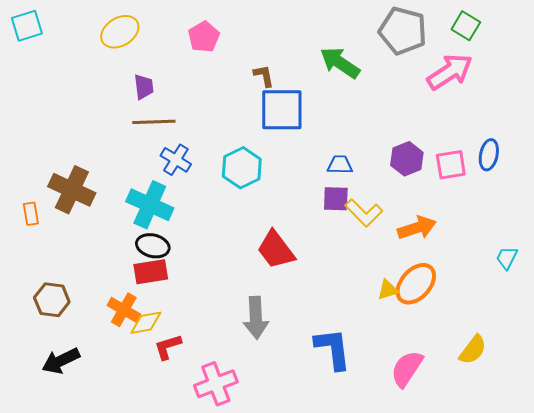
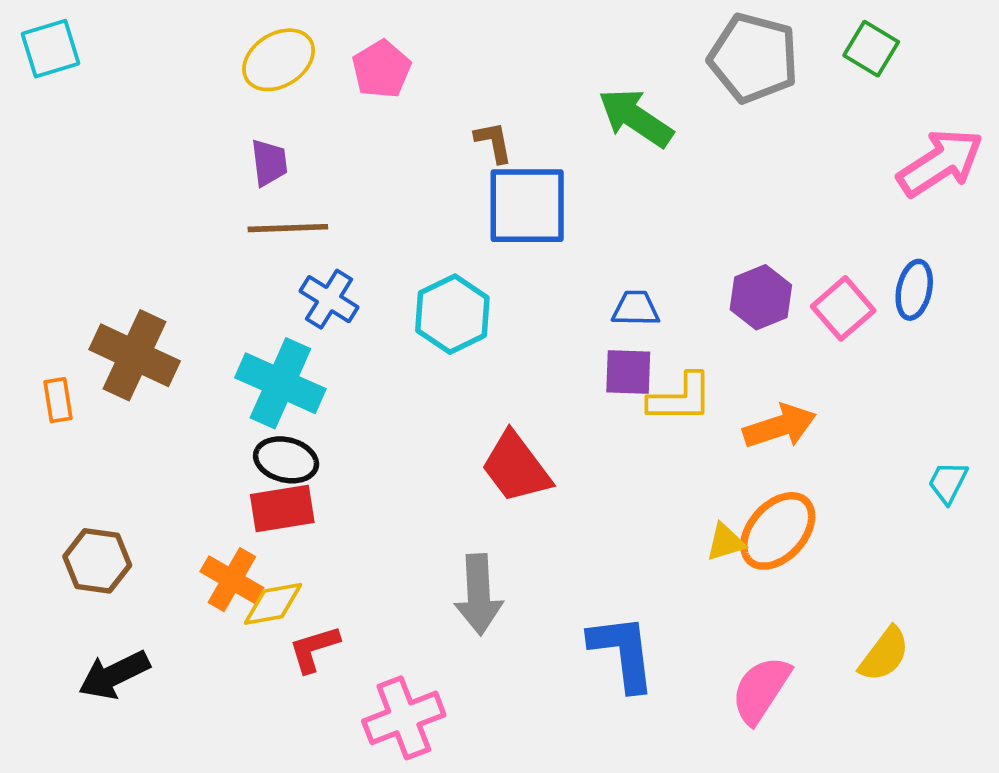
yellow ellipse: (120, 32) -> (279, 60), moved
pink arrow: (450, 72) -> (940, 163), moved
pink square: (451, 165) -> (843, 308), turned -32
yellow L-shape: (364, 213) -> (681, 398), turned -45

